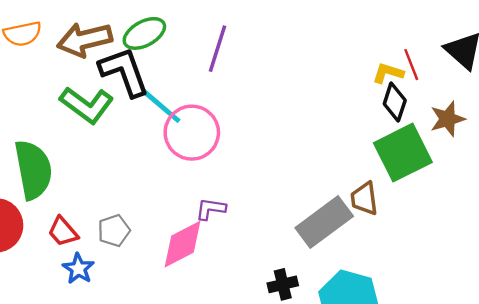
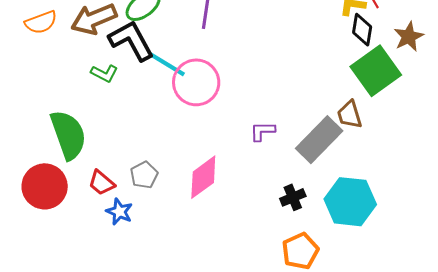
green L-shape: (87, 105) -> (104, 73), size x0.6
purple L-shape: (211, 209) -> (262, 131), moved

